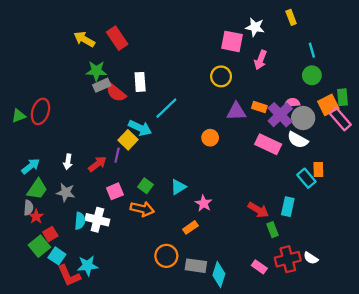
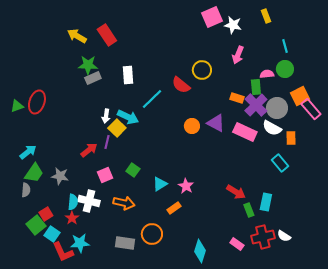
pink square: (232, 41) -> (212, 17), moved, turned -35
red semicircle: (116, 93) -> (181, 85), moved
green rectangle: (343, 97) -> (256, 87), moved
pink semicircle: (292, 103) -> (267, 74), moved
purple triangle: (236, 111) -> (216, 123), moved, turned 30
white arrow: (68, 162) -> (106, 116), moved
orange rectangle: (318, 169) -> (291, 138), moved
cyan triangle: (178, 187) -> (160, 184), moved
cyan rectangle: (288, 207) -> (266, 202), moved
orange arrow: (142, 209) -> (124, 203), moved
red star: (36, 216) -> (72, 218), moved
gray rectangle: (196, 266) -> (125, 243), moved

